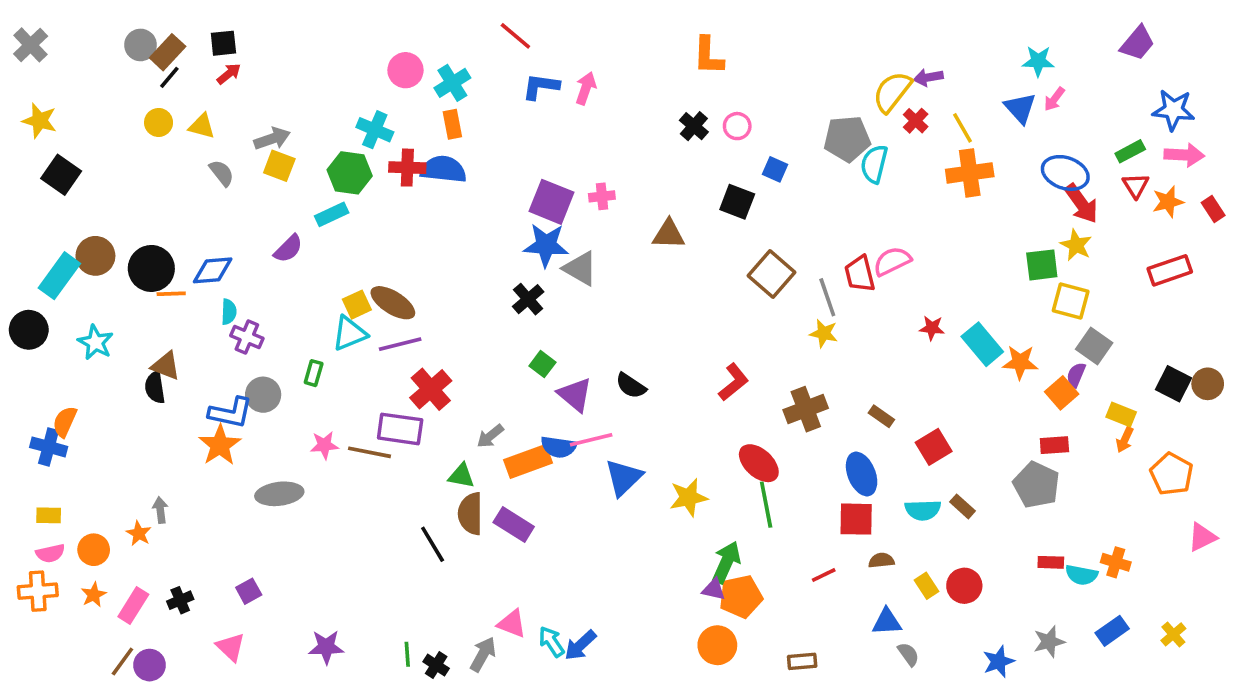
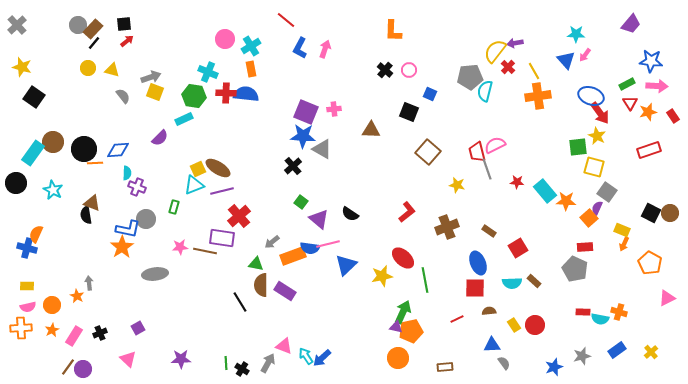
blue L-shape: (541, 86) -> (300, 48), turned -70
gray line: (827, 297) -> (487, 169), moved
red ellipse: (759, 463) -> (403, 258), moved

